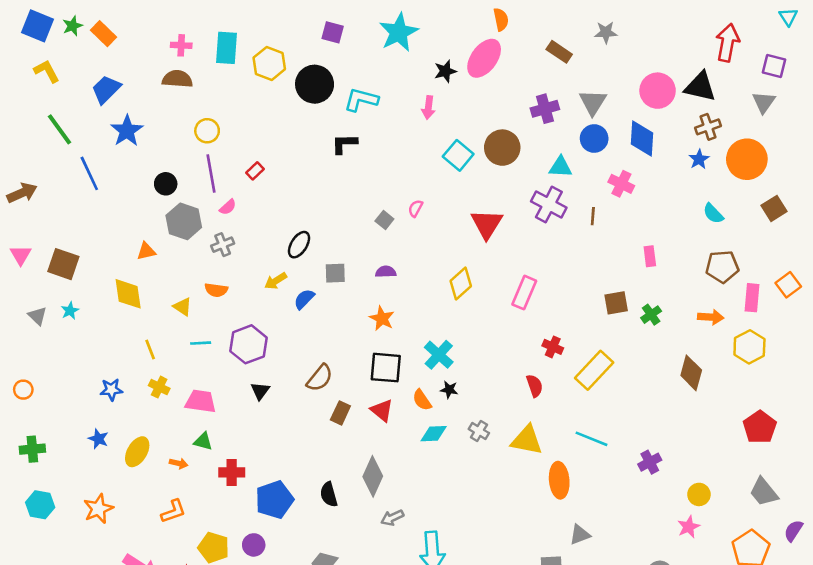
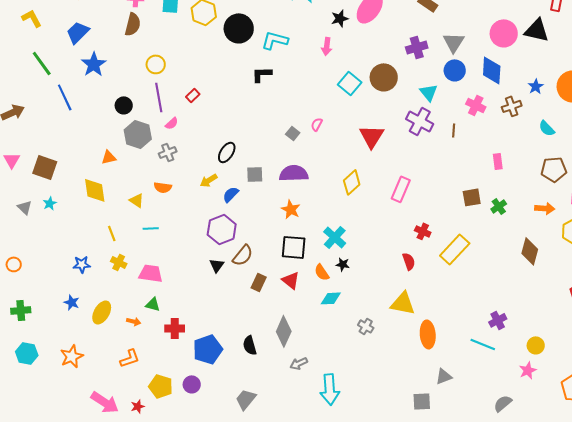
brown semicircle: (177, 79) -> (133, 24), turned 100
brown cross: (708, 127) -> (512, 106), moved
cyan triangle: (560, 167) -> (429, 92), turned 48
purple semicircle: (386, 272) -> (294, 173), size x1.8
purple hexagon: (249, 344) -> (222, 229), moved
black triangle: (260, 391) -> (217, 265), moved
gray cross: (479, 431) -> (366, 326), moved
cyan line: (592, 439) -> (483, 344), moved

